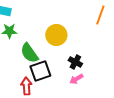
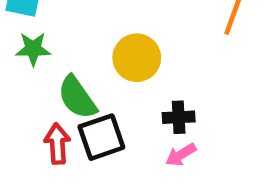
black cross: (75, 62) -> (179, 117), turned -32
red arrow: (26, 86) -> (57, 144), moved

